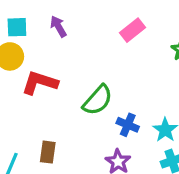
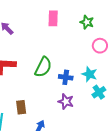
pink rectangle: (133, 30) -> (53, 18), turned -35

